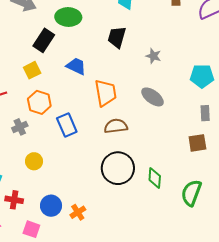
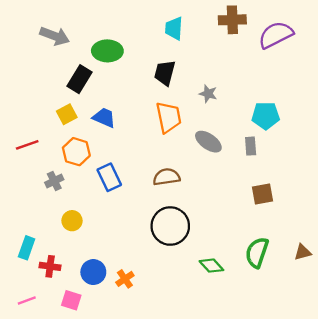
blue trapezoid: (76, 66) -> (104, 118), moved
orange trapezoid: (106, 93) -> (169, 117), moved
gray rectangle: (205, 113) -> (251, 146), moved
green diamond: (155, 178) -> (211, 266), moved, turned -45

